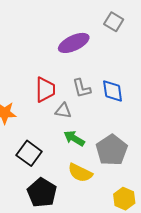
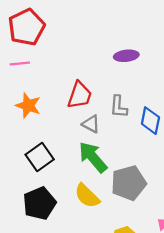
purple ellipse: (74, 43) -> (126, 56), size x0.7
green arrow: (74, 138) -> (93, 157), size x1.4

